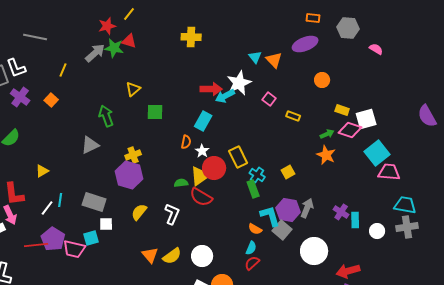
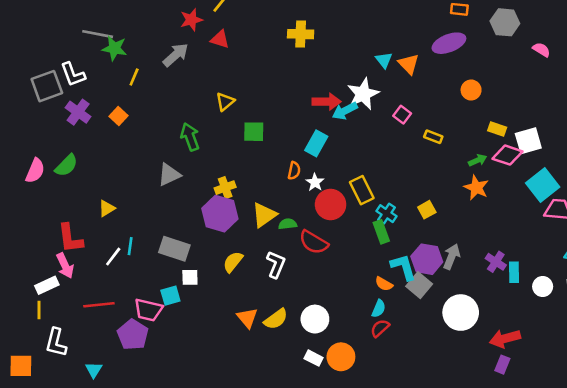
green star: (114, 48) -> (115, 48), moved
yellow triangle: (200, 176) -> (264, 215), moved
purple pentagon: (53, 239) -> (133, 335), moved

